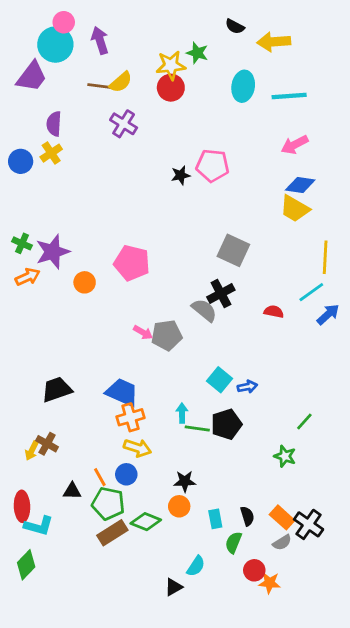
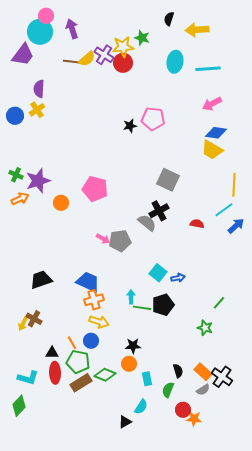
black semicircle: (235, 26) -> (169, 19), turned 80
purple cross: (124, 124) -> (104, 55), moved
red ellipse: (22, 506) -> (55, 373), moved
cyan rectangle: (215, 519) -> (147, 379), moved

